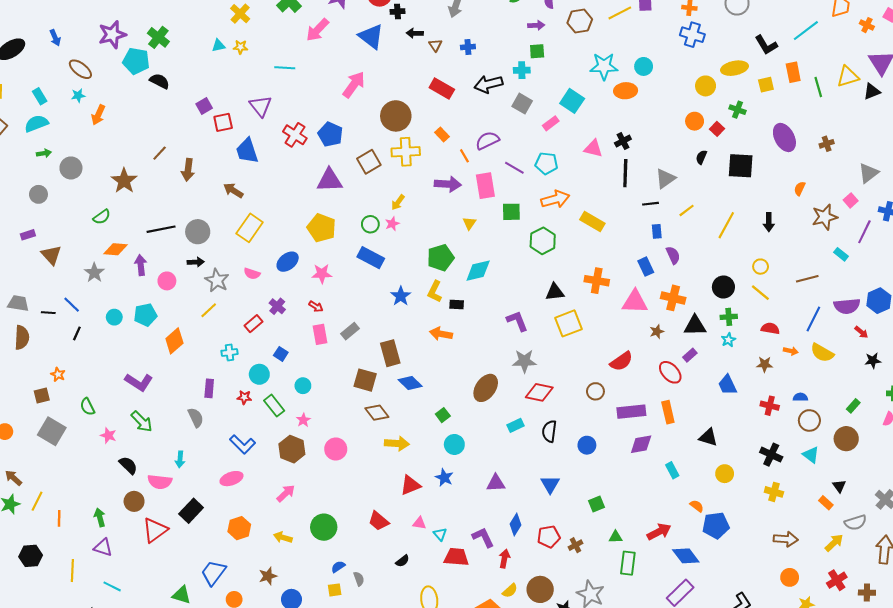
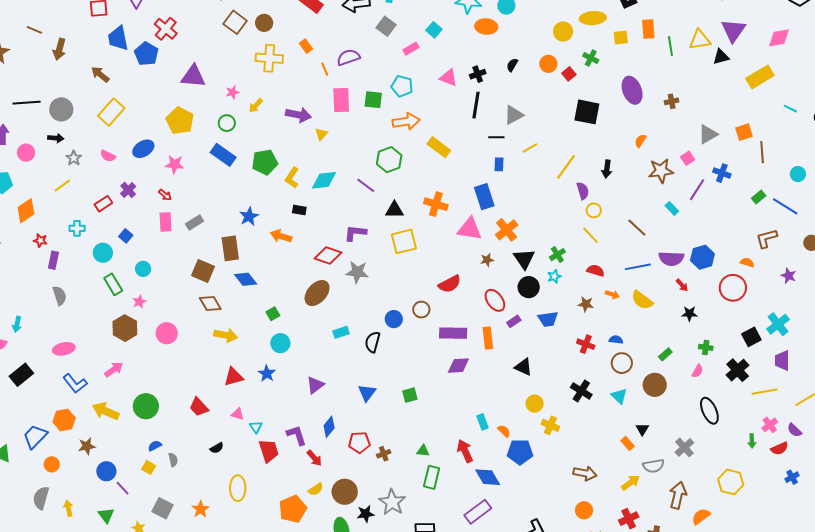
cyan square: (572, 101) -> (434, 30), size x0.7
brown circle: (396, 116) -> (264, 23), size x0.6
blue pentagon: (330, 134) -> (146, 54), moved
brown line: (160, 153) -> (34, 30), turned 63
black semicircle: (701, 157) -> (512, 65), moved
brown square: (369, 162) -> (235, 22), moved, turned -30
purple line: (514, 168) -> (366, 185), moved
purple arrow: (448, 184) -> (298, 115), moved
green square: (511, 212) -> (373, 100), moved
pink star: (392, 224) -> (232, 92), moved
purple semicircle: (673, 255) -> (583, 191), moved
green pentagon: (441, 258) -> (265, 162), moved
blue rectangle: (646, 267) -> (484, 197), size x1.4
brown line: (807, 279) -> (637, 228), turned 50
gray star: (217, 280) -> (74, 158), size x0.7
black circle: (723, 287) -> (529, 287), moved
yellow L-shape: (435, 291) -> (292, 178), moved
blue star: (401, 296) -> (249, 216), moved
orange cross: (673, 298) -> (507, 230), turned 30
green cross: (729, 317) -> (557, 255), turned -35
blue line: (813, 319) -> (638, 267), turned 45
purple L-shape: (517, 321) -> (355, 233), turned -70
black triangle: (695, 326) -> (524, 259), turned 50
purple rectangle: (690, 355) -> (514, 321), moved
blue trapezoid: (727, 385) -> (548, 319), turned -80
red diamond: (539, 392) -> (328, 256), moved
red star: (244, 397) -> (40, 240), moved
gray semicircle: (196, 418) -> (60, 296), moved
blue L-shape: (243, 444) -> (75, 383), moved
blue circle: (587, 445) -> (394, 319), moved
cyan rectangle: (672, 470) -> (483, 422), moved
purple triangle: (496, 483) -> (315, 385), turned -42
yellow cross: (774, 492) -> (550, 425), moved
green square: (596, 504) -> (410, 395), moved
orange hexagon: (239, 528) -> (64, 420), moved
red arrow: (659, 532) -> (465, 451), turned -95
yellow arrow: (283, 537) -> (106, 411), size x1.5
red trapezoid: (456, 557) -> (269, 451), turned 60
red arrow: (504, 559) -> (314, 458), turned 120
yellow square: (335, 590) -> (149, 467), turned 32

